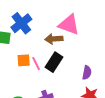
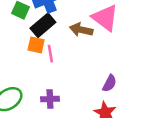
black rectangle: (54, 62) -> (43, 25), moved

